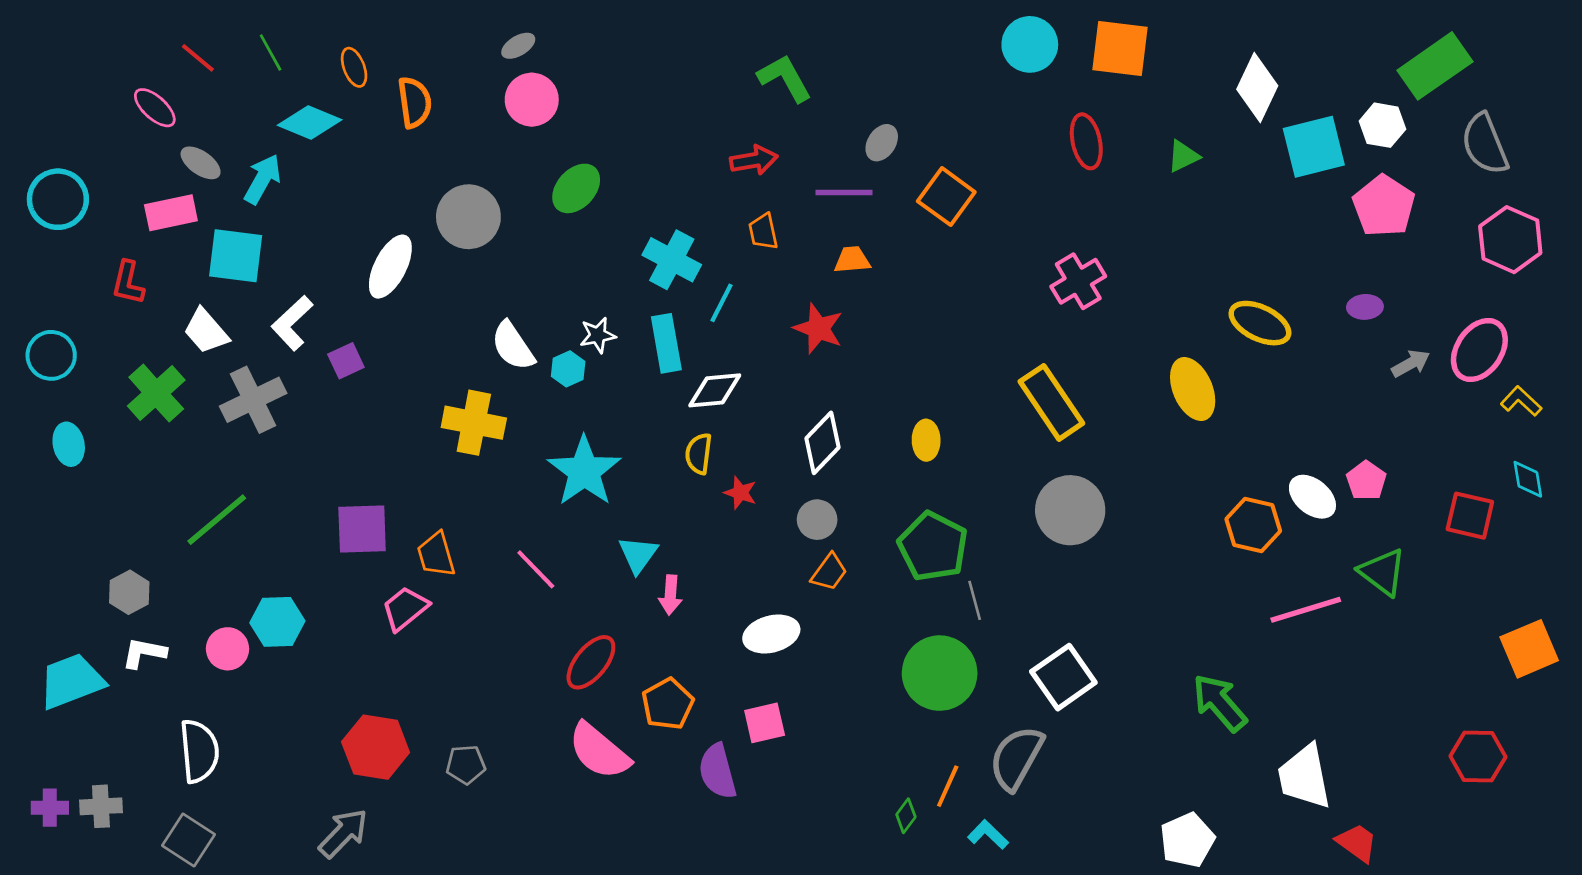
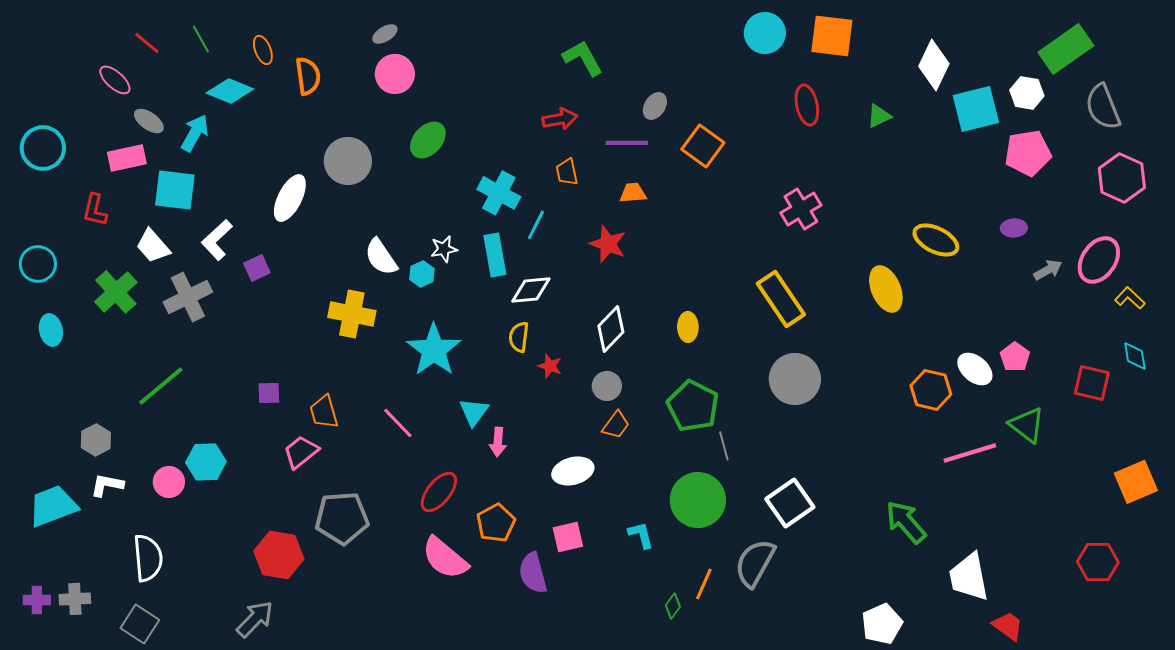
pink pentagon: (1384, 206) -> (1028, 153), turned 30
purple square: (362, 529) -> (269, 393), size x0.6
gray pentagon: (466, 765) -> (342, 518), moved, size x1.8
cyan L-shape: (988, 835) -> (641, 535), moved, turned 32

